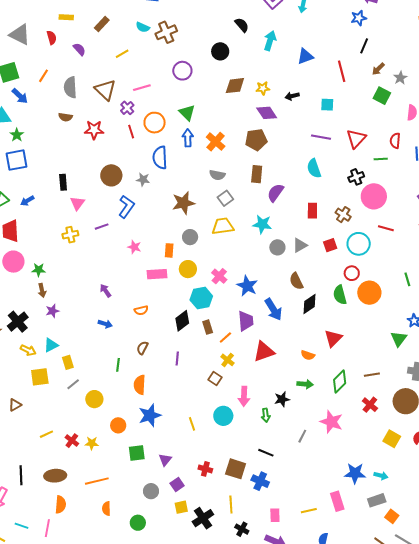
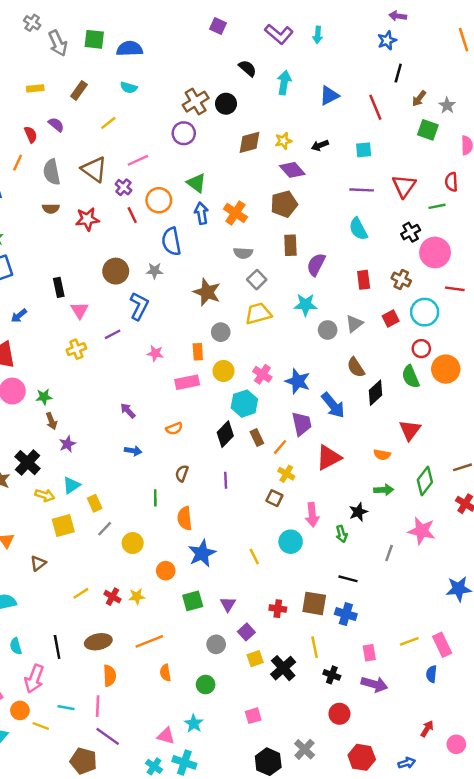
brown cross: (166, 32) -> (196, 102), moved
red semicircle: (52, 38) -> (31, 135), moved
brown star: (183, 203) -> (207, 292), turned -30
pink rectangle: (337, 501) -> (442, 645), moved

